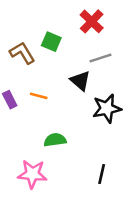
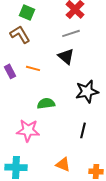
green square: (51, 42) -> (27, 12), moved
gray line: (100, 58) -> (71, 33), moved
black star: (107, 108) -> (87, 91), moved

